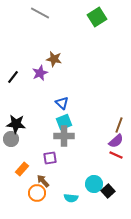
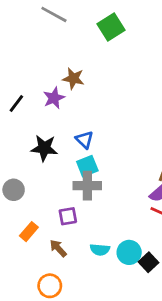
green square: (97, 17) -> (111, 27), moved
black star: (16, 124) -> (44, 148), moved
orange circle: (37, 193) -> (50, 286), moved
cyan semicircle: (71, 198) -> (100, 250), moved

